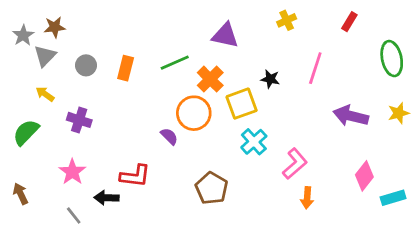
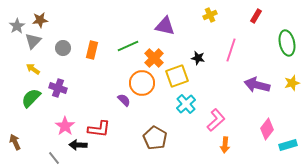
green semicircle: (26, 132) -> (31, 98), moved
pink star: (72, 172) -> (65, 126), moved

